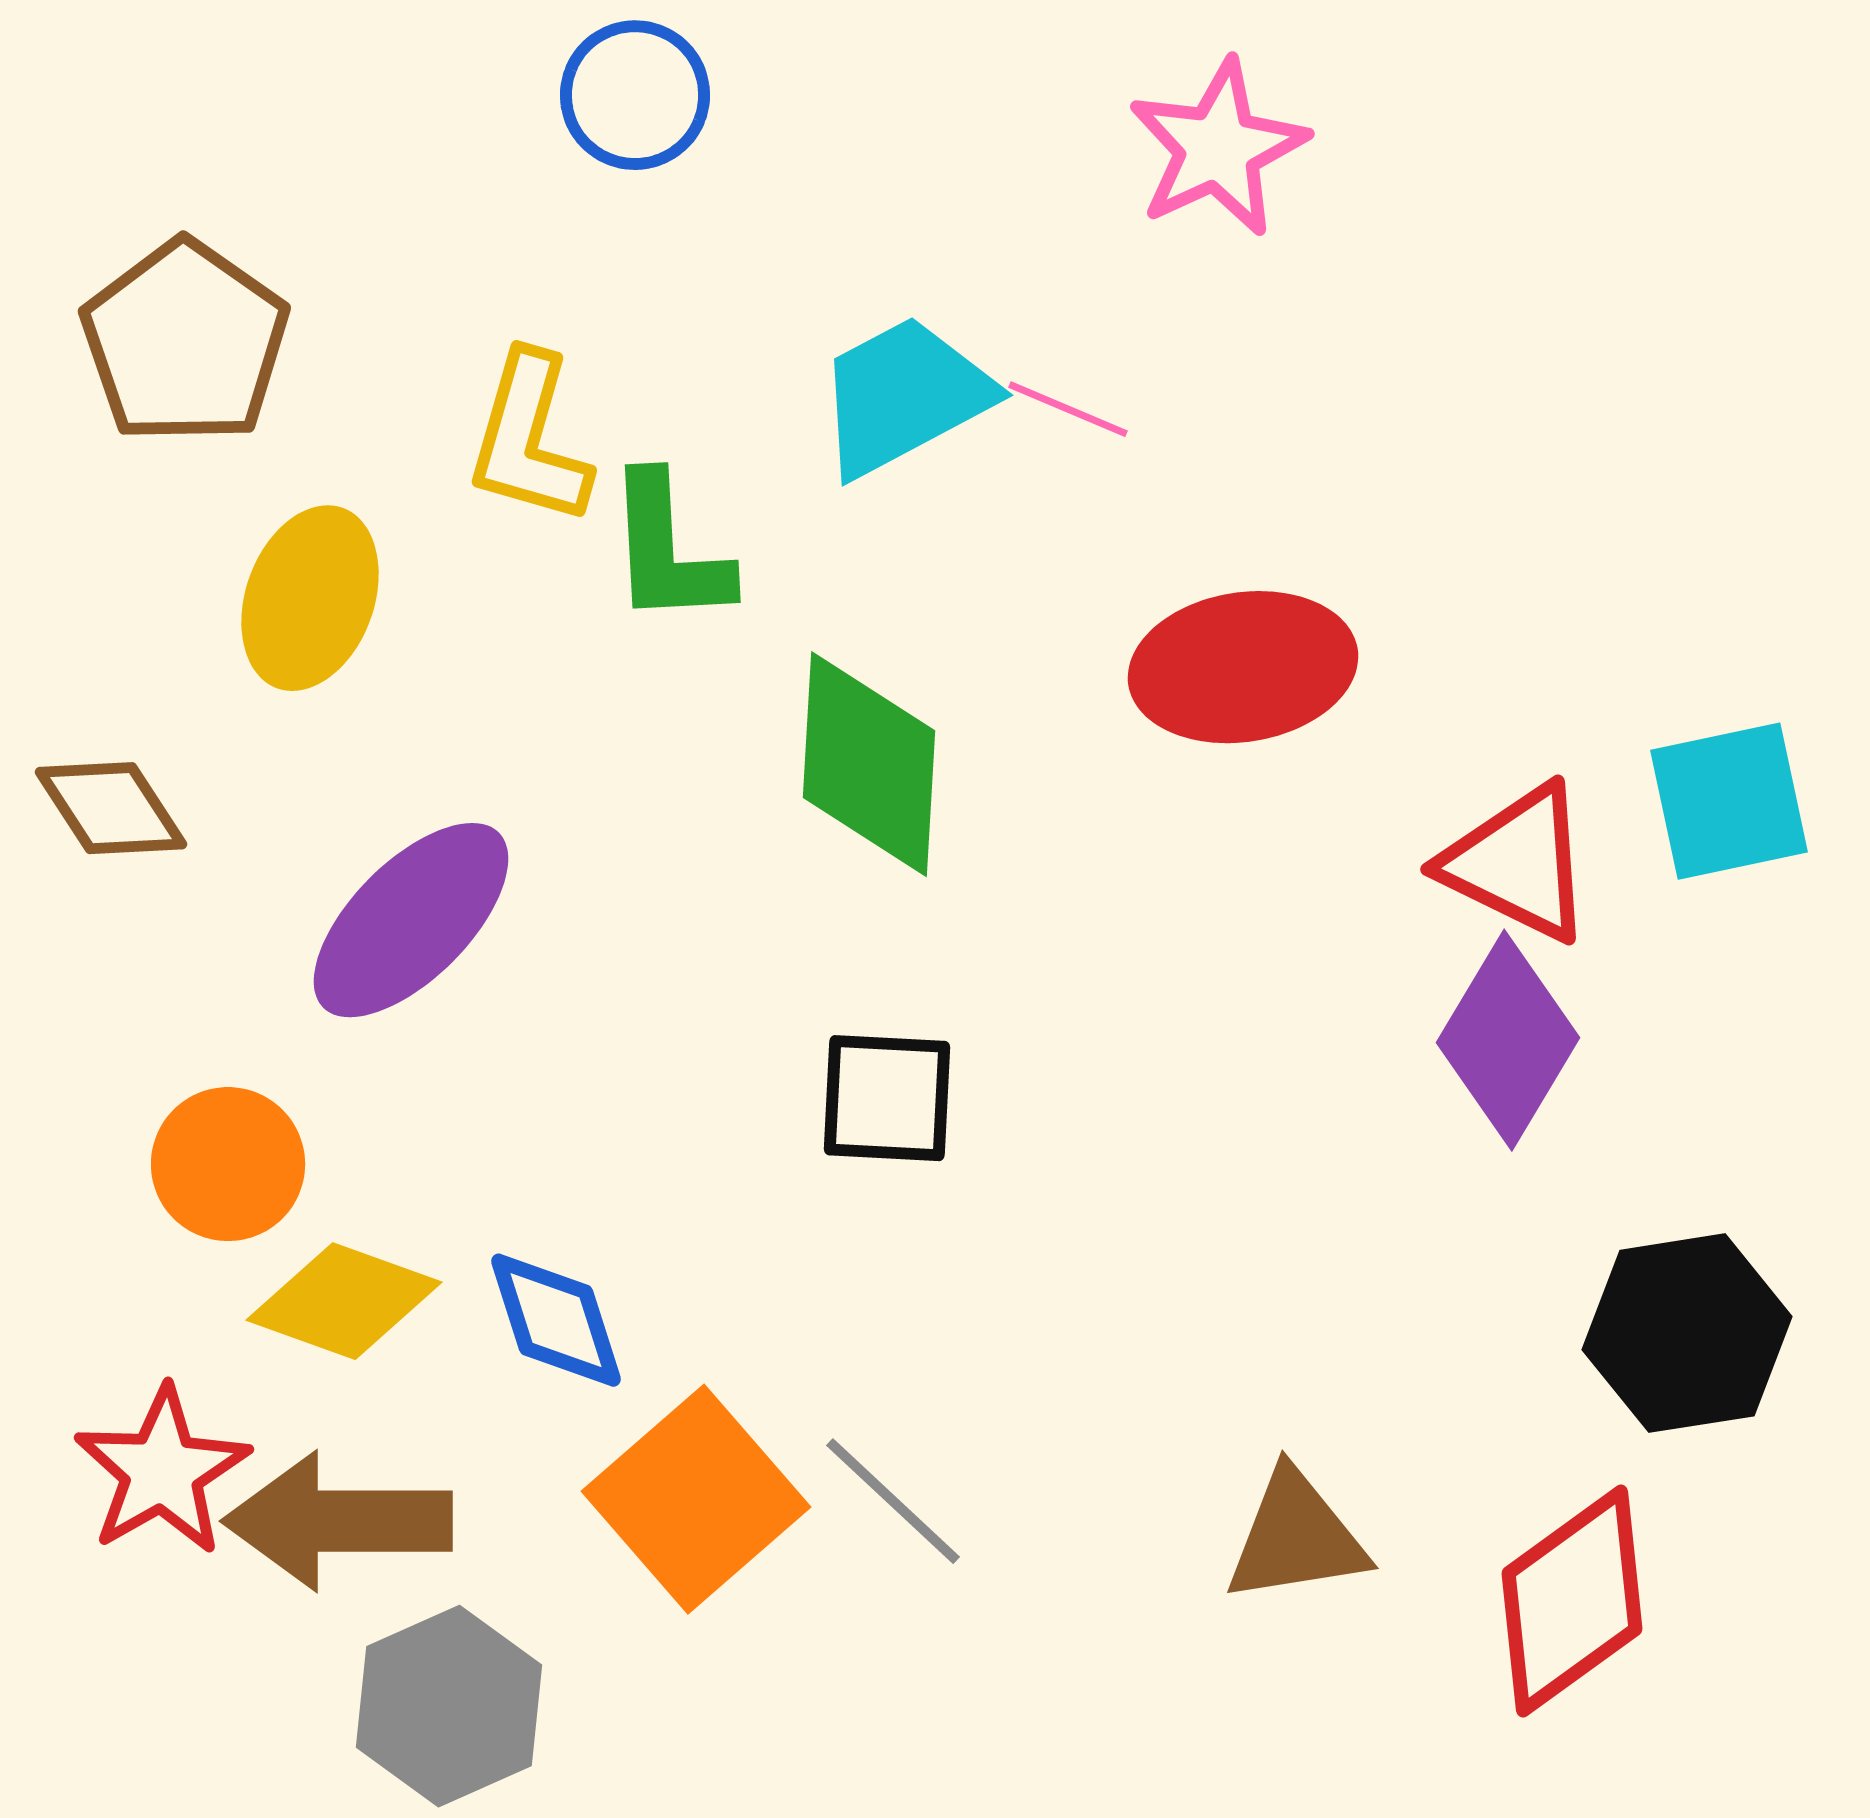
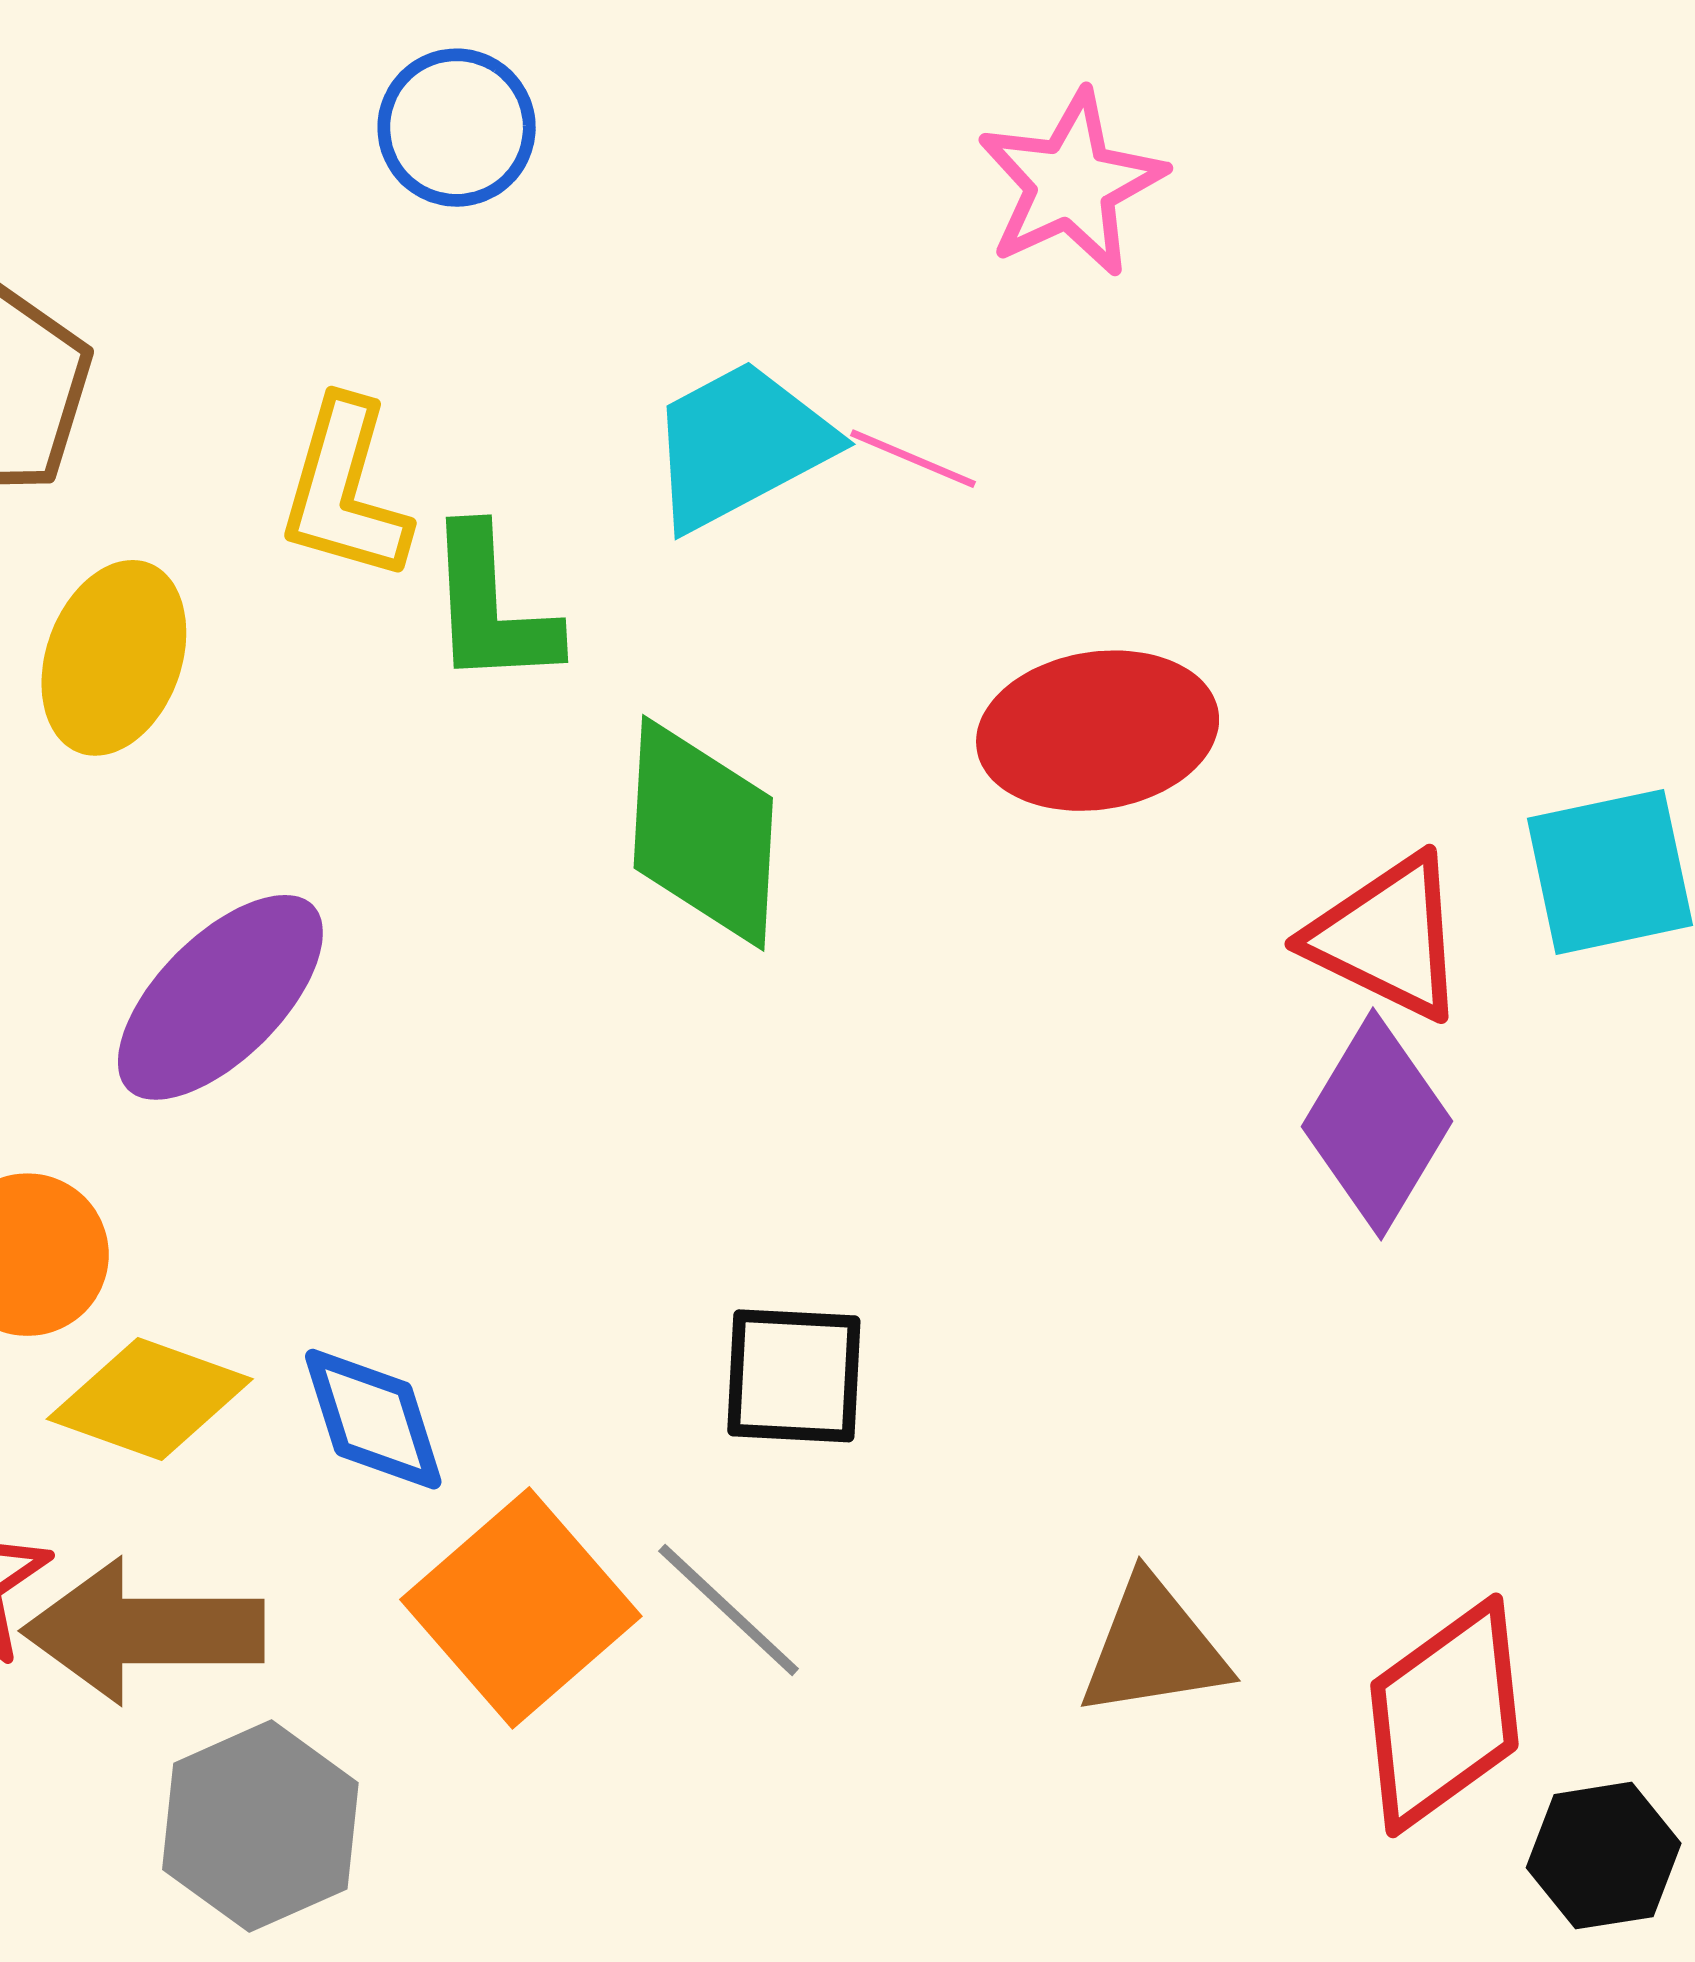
black square: (887, 1098) -> (794, 1376), moved
black hexagon: (1687, 1333) -> (1604, 1856), moved, size x0.7

